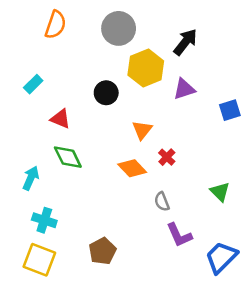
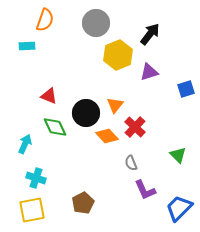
cyan rectangle: (33, 84) -> (27, 46), moved, turned 42
black circle: (106, 93) -> (86, 113), moved, size x1.4
red cross: (167, 157) -> (135, 127), size x1.5
yellow square: (39, 260) -> (32, 210), turned -32

